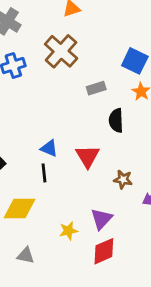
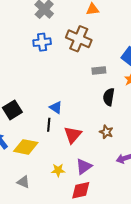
brown cross: (61, 51) -> (79, 39), turned -30
red triangle: (88, 156) -> (73, 135), moved
brown star: (123, 179) -> (106, 132), moved

